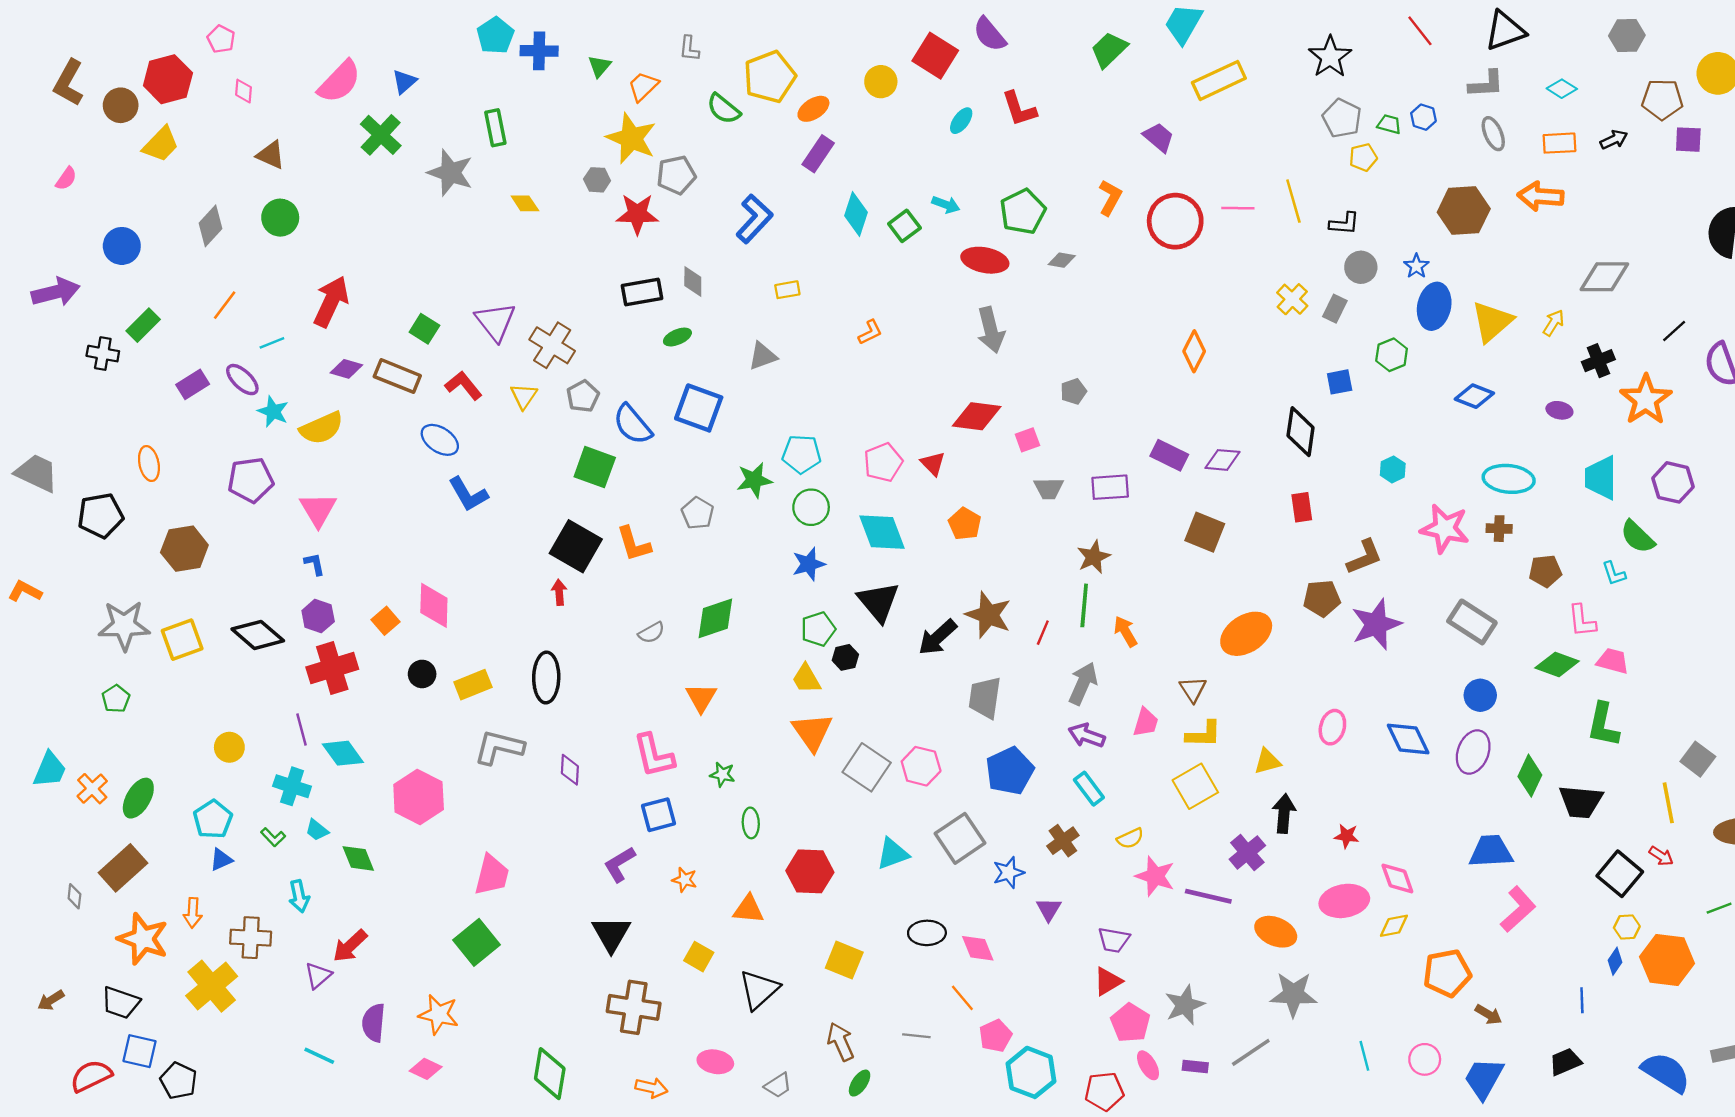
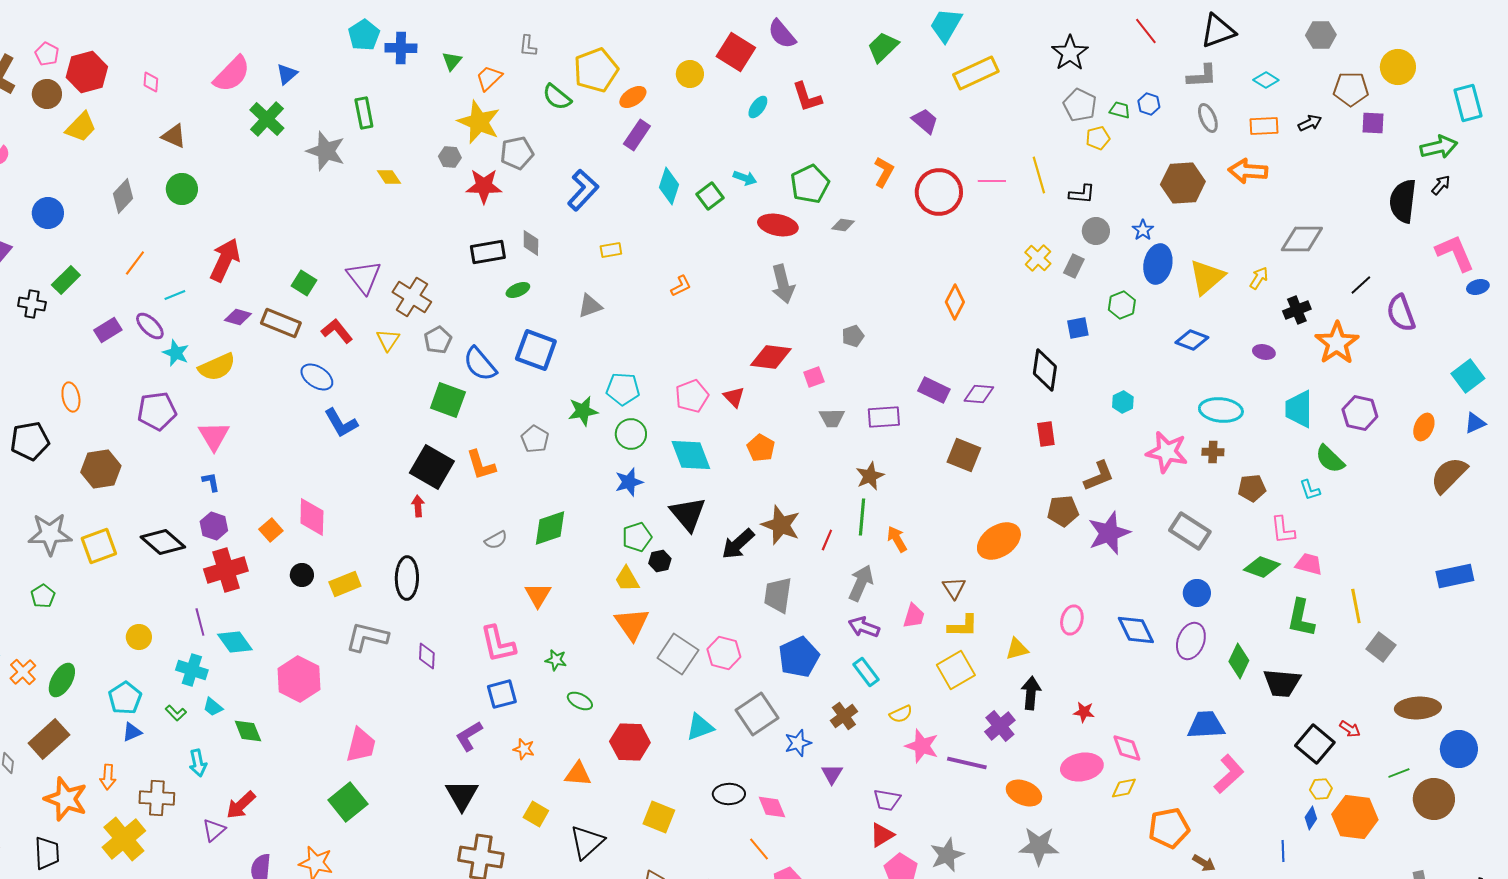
pink pentagon: (221, 39) -> (47, 54), moved
yellow line: (1668, 803) -> (1356, 606), moved
green ellipse: (751, 823) -> (580, 701), turned -60
black trapezoid: (121, 1003) -> (47, 853), turned -112

